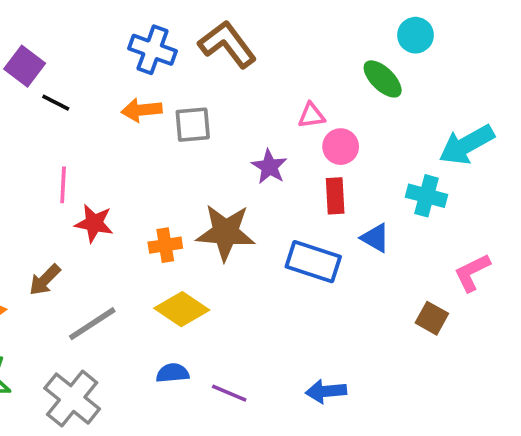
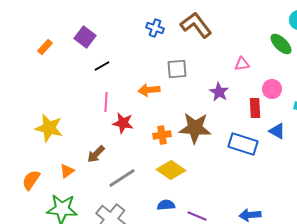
blue cross: (153, 50) -> (155, 28), size x0.7
black line: (56, 103) -> (102, 66), moved, turned -56
orange arrow: (142, 110) -> (149, 90), moved
pink circle: (341, 147) -> (272, 89), moved

